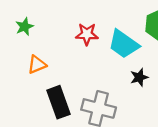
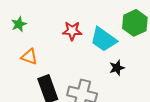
orange triangle: (37, 65) -> (29, 57), turned 42

